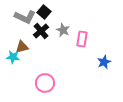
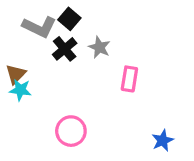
pink rectangle: (82, 39) -> (129, 79), moved
brown triangle: (22, 47) -> (16, 74), moved, turned -32
blue star: (104, 62) -> (163, 141), moved

